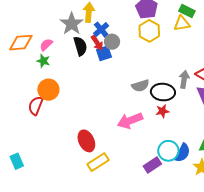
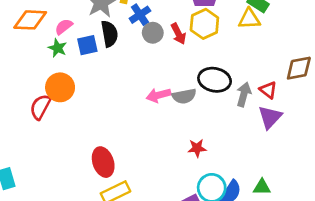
red arrow: (97, 43) -> (178, 34), moved
blue square: (104, 53) -> (87, 45), moved
black ellipse: (163, 92) -> (215, 80), moved
red star: (162, 111) -> (197, 148), moved
pink arrow: (130, 121) -> (158, 95), moved, size x0.7

